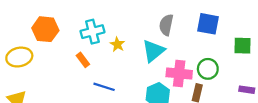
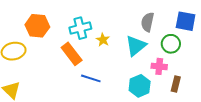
orange rectangle: (83, 60) -> (72, 54), size x1.6
green circle: (208, 69) -> (171, 44), moved
pink cross: (179, 74) -> (159, 66), size x0.7

